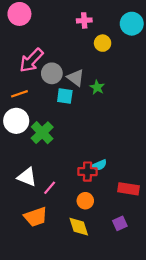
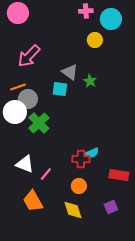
pink cross: (84, 20) -> (86, 11), moved
cyan circle: (132, 24) -> (111, 19), moved
gray circle: (52, 73) -> (28, 99), moved
orange trapezoid: (36, 217) -> (33, 201), turned 80

